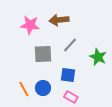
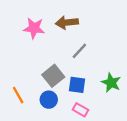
gray square: (43, 54) -> (53, 76), moved, turned -36
green star: (98, 57) -> (111, 83), moved
orange line: (24, 89) -> (18, 95), moved

